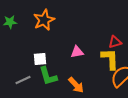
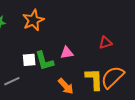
yellow L-shape: (110, 59) -> (94, 79), moved
green L-shape: (48, 76) -> (44, 61), moved

